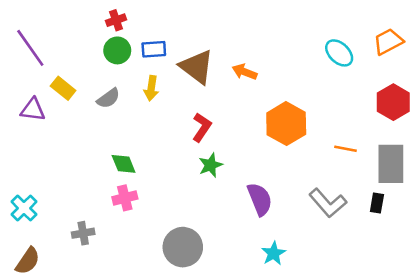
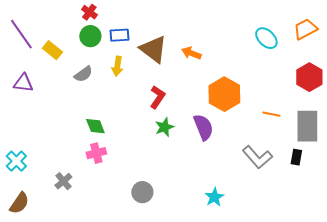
red cross: (116, 20) -> (89, 12), turned -35
yellow rectangle: (63, 88) -> (52, 50), moved
purple semicircle: (260, 199) -> (203, 127), moved
gray cross: (83, 233) -> (63, 181), turned -30
gray circle: (183, 247) -> (142, 192), size x0.7

